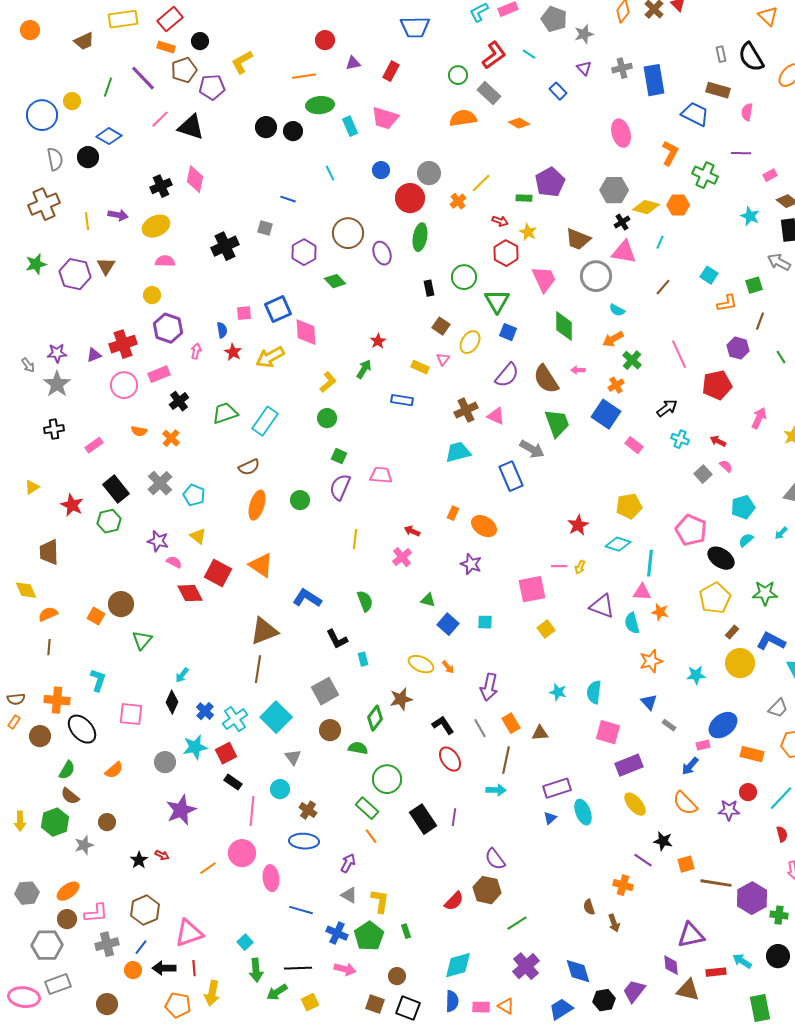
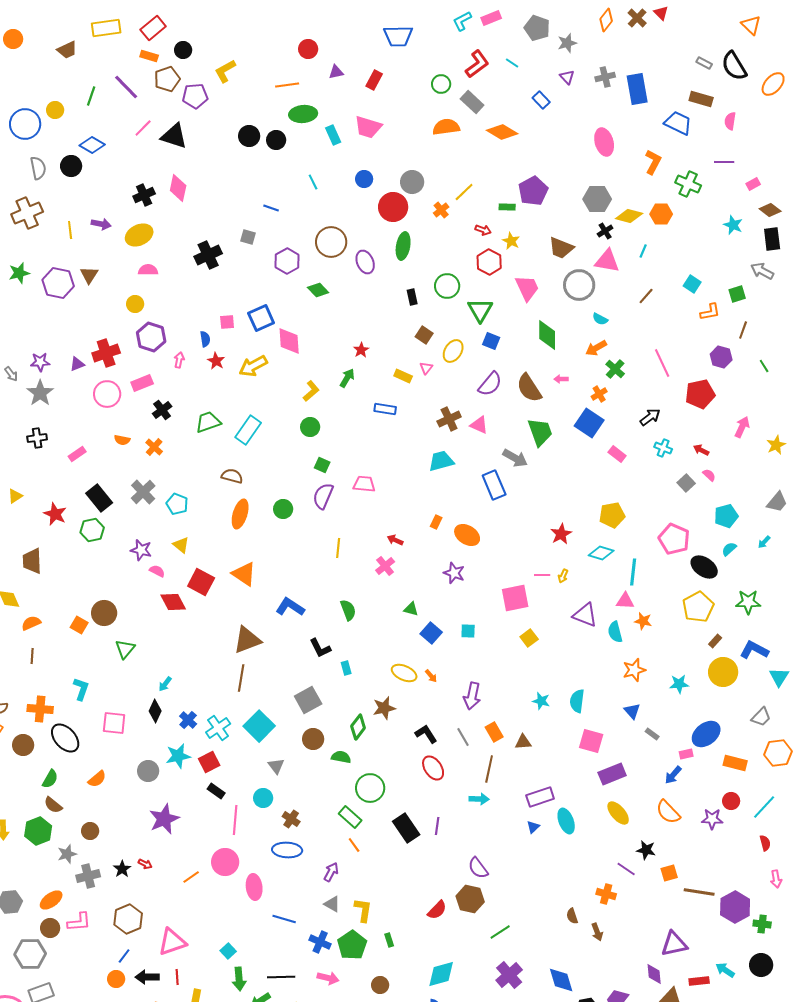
gray rectangle: (721, 54) -> (704, 63), turned -49
orange diamond: (519, 123) -> (502, 132), size x1.4
brown semicircle: (249, 467) -> (232, 476), turned -140
gray cross: (107, 944) -> (88, 876), moved

